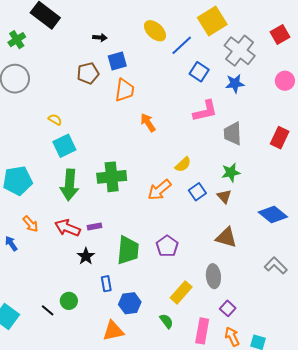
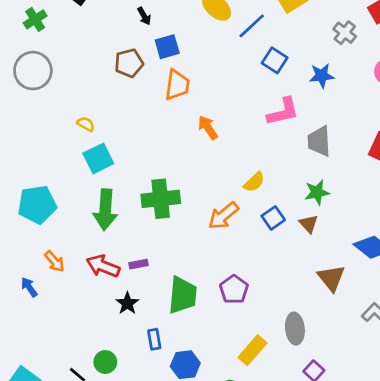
black arrow: (100, 38) -> (144, 16), turned 56
gray cross: (240, 51) -> (345, 33), moved, size x0.6
brown triangle: (226, 237) -> (331, 278), moved, turned 35

